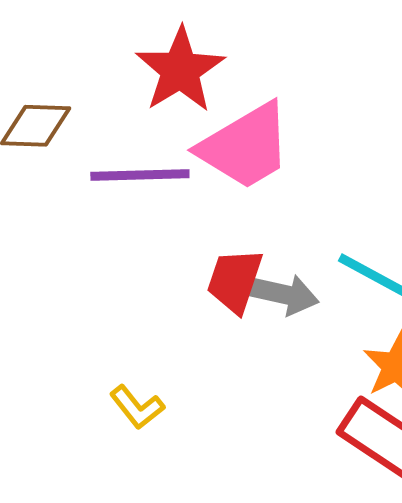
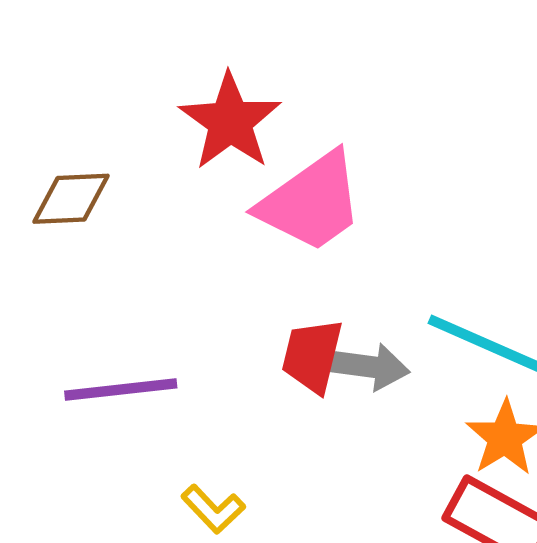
purple line: (140, 175) -> (121, 390), moved

